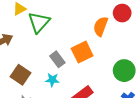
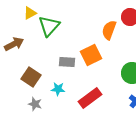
gray rectangle: (57, 59) -> (67, 62), turned -49
cyan star: (52, 80) -> (58, 89), moved

